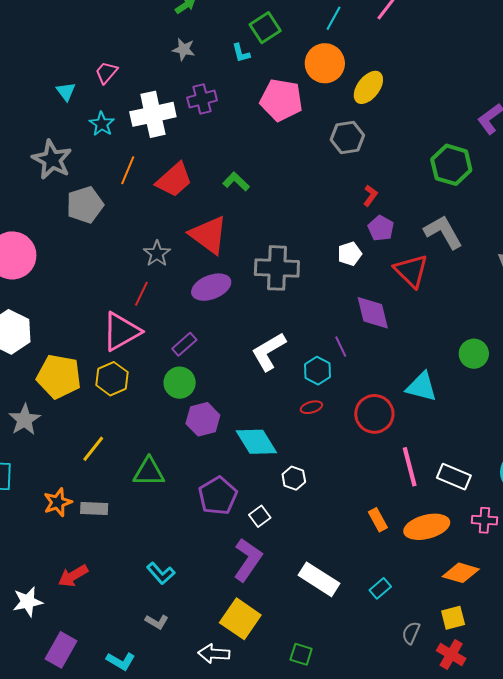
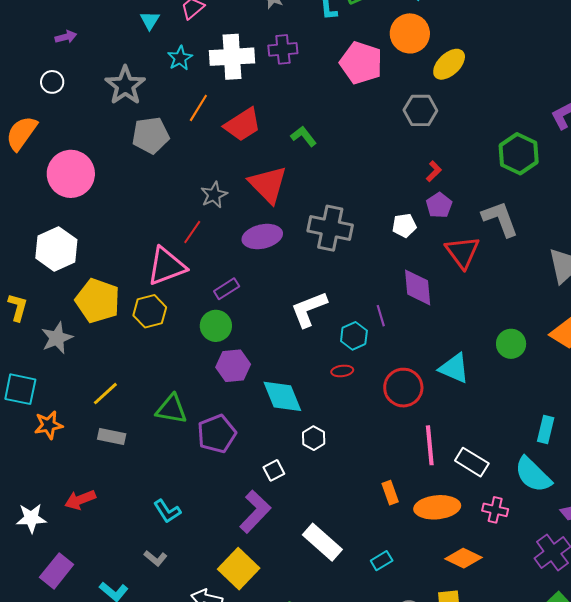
yellow line: (93, 449) -> (105, 394), moved
purple pentagon: (218, 496) -> (217, 434), moved
orange star: (58, 502) -> (49, 425), moved

